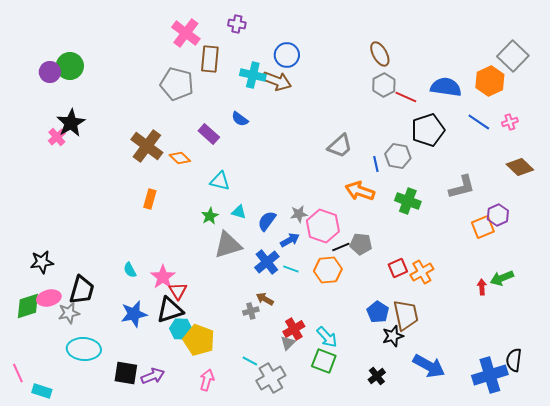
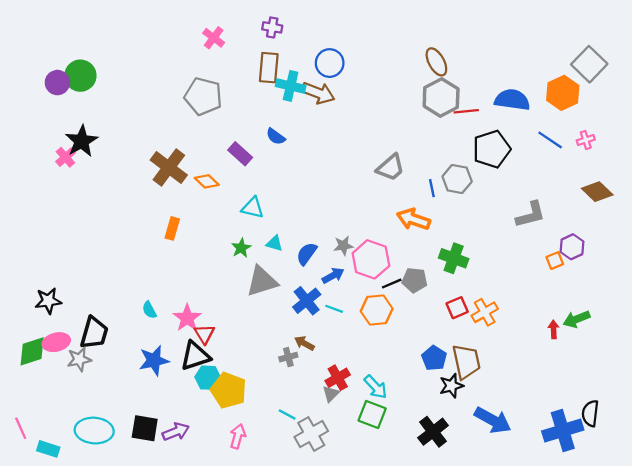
pink cross: (186, 33) -> (214, 38), size x0.7
brown rectangle: (210, 59) -> (269, 68), moved
gray hexagon: (384, 85) -> (441, 97), size x1.4
red line: (406, 97) -> (466, 111), turned -30
green cross: (408, 201) -> (454, 258), moved
orange square: (483, 227) -> (555, 261), size x0.7
cyan ellipse: (84, 349) -> (94, 431), moved
black cross: (377, 376) -> (433, 432), size x1.5

